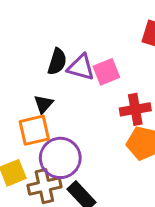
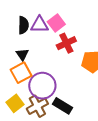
red cross: (135, 109) -> (66, 43), moved

